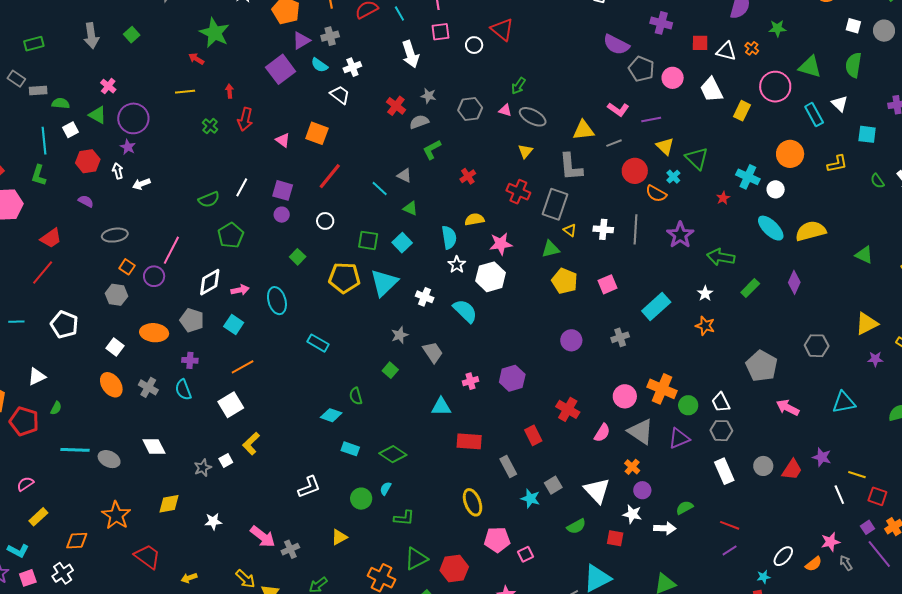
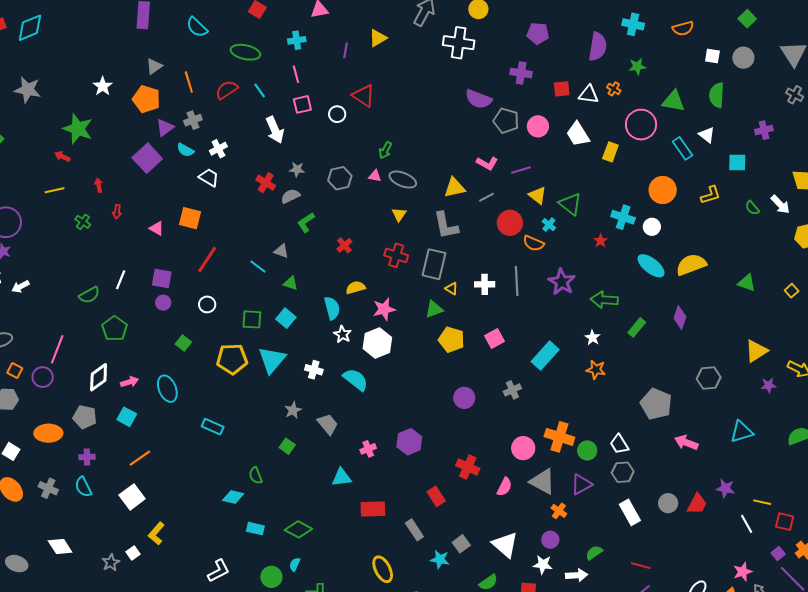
red arrow: (245, 119) -> (117, 212), size x0.6
orange cross: (632, 467) -> (559, 511), moved

